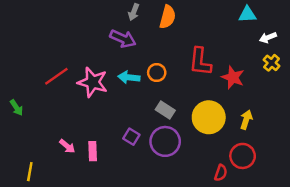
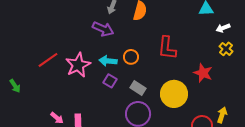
red star: (233, 77) -> (203, 73), moved
pink star: (93, 82) -> (78, 65), turned 30
yellow arrow: (246, 120) -> (222, 115), moved
purple square: (131, 137) -> (110, 81), moved

